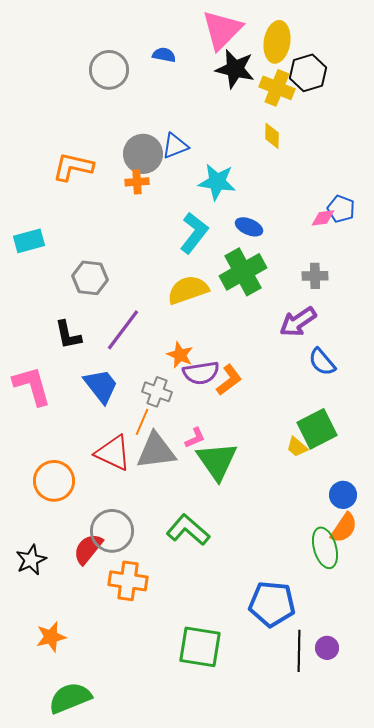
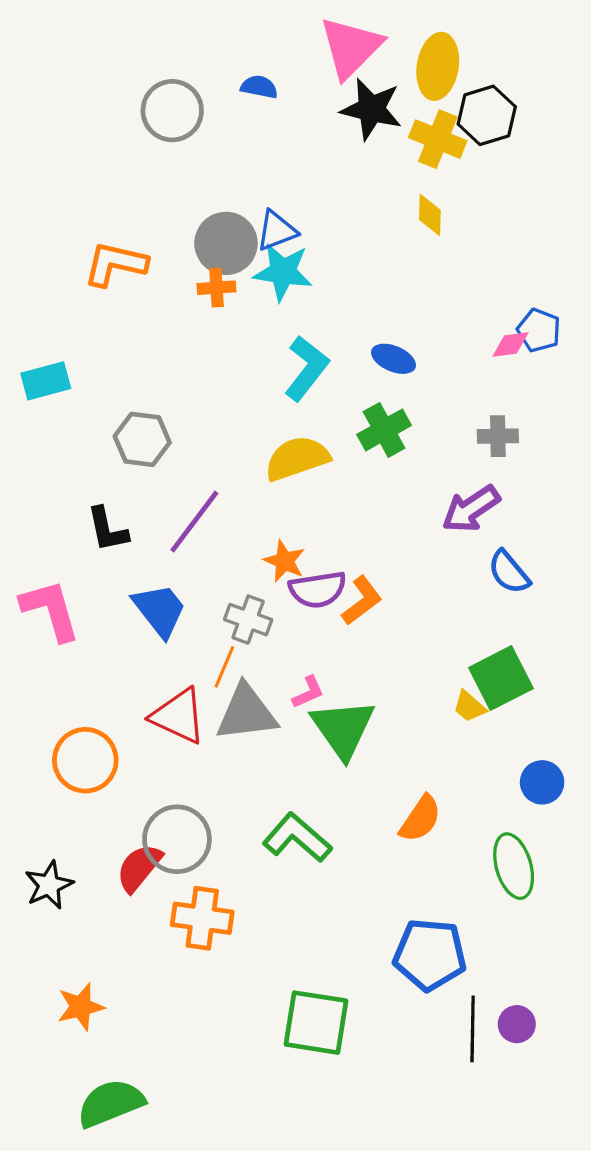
cyan star: (217, 182) -> (283, 272), moved
green cross: (243, 272) -> (384, 430), size x0.7
orange semicircle: (344, 528) -> (420, 819), moved

